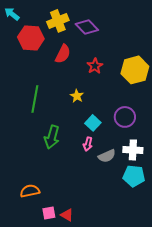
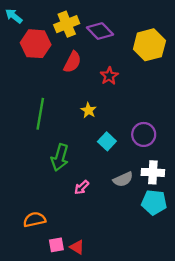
yellow hexagon: (135, 70) -> (149, 45), moved
pink arrow: (88, 144) -> (82, 187), moved, turned 32

